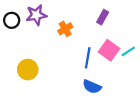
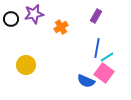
pink square: (109, 50) -> (104, 73), moved
cyan line: (128, 51) -> (107, 57), moved
blue line: (88, 58) -> (97, 48), moved

